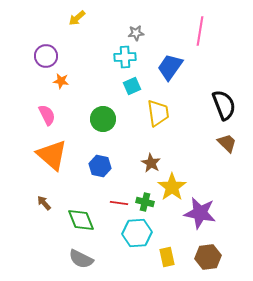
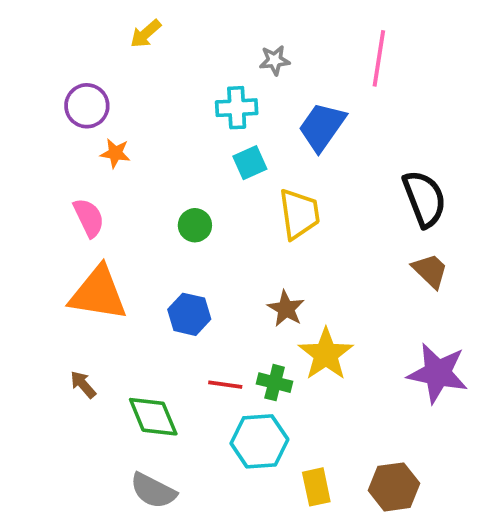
gray star: (136, 33) -> (275, 60), moved
green circle: (103, 119) -> (195, 225), size x0.7
orange triangle: (52, 155) -> (98, 293), turned -32
purple star: (200, 213) -> (438, 373), moved

